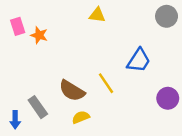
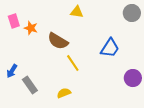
yellow line: (106, 83) -> (73, 63), moved
brown semicircle: (72, 91) -> (58, 41), moved
blue arrow: (15, 120) -> (12, 71), moved, turned 32

